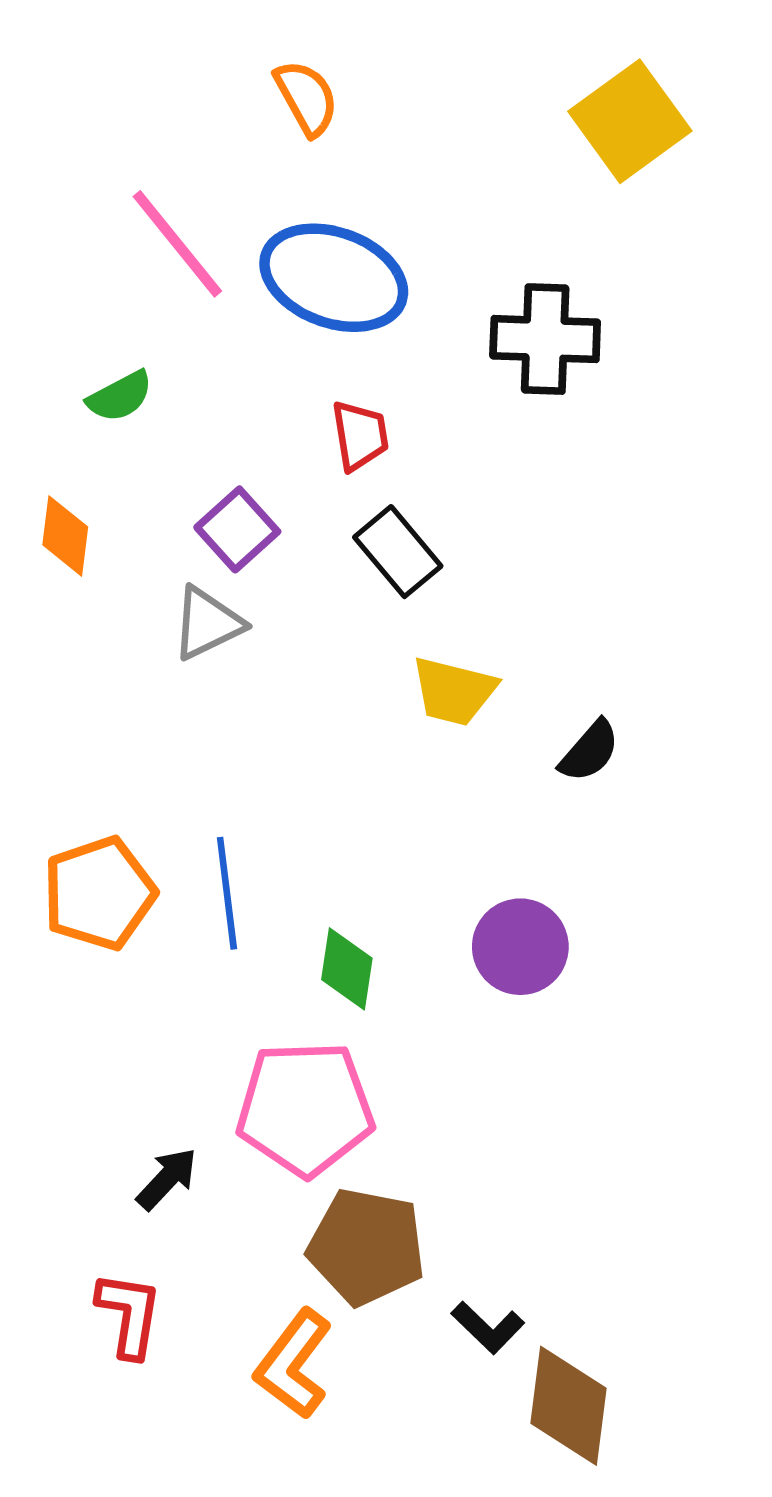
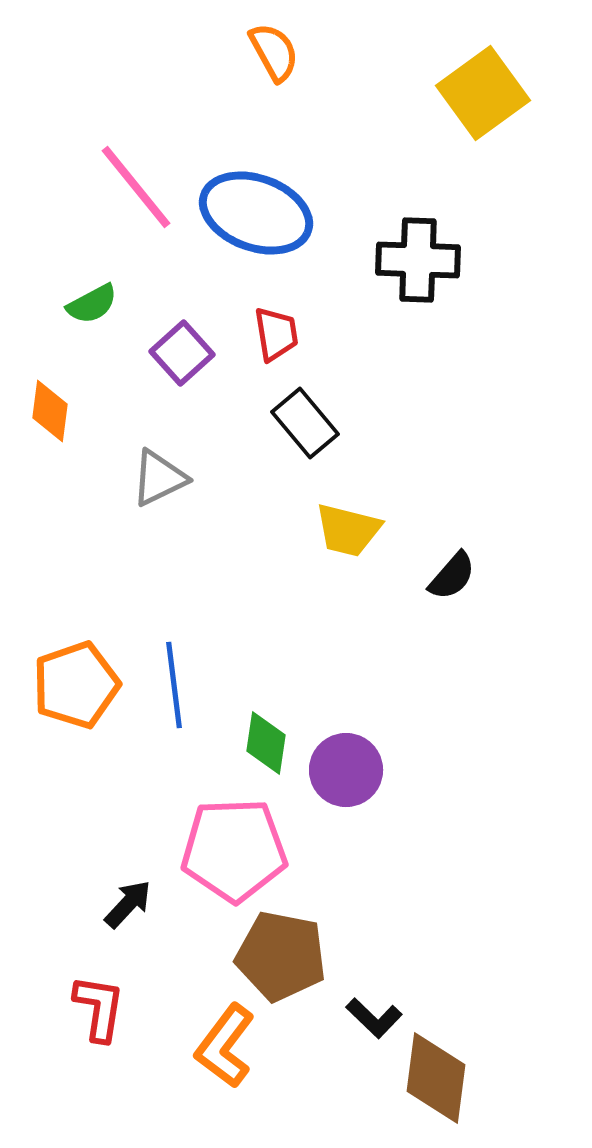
orange semicircle: (306, 98) -> (274, 52), moved
purple square: (237, 529) -> (182, 353), moved
purple circle: (520, 947) -> (346, 770), moved

